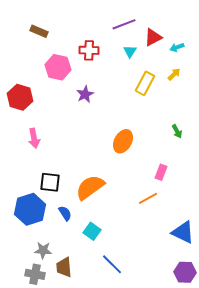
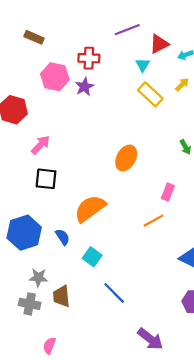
cyan triangle: (130, 51) -> (143, 65), moved
yellow rectangle: (145, 83) -> (150, 94), turned -75
purple star: (85, 94) -> (84, 87), moved
pink arrow: (34, 138) -> (41, 145), moved, turned -126
black square: (50, 182) -> (46, 179), moved

